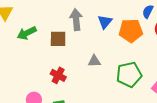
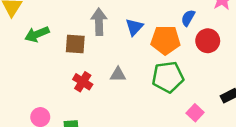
red cross: (58, 75) -> (83, 82), moved
green pentagon: (129, 75) -> (168, 77), moved

